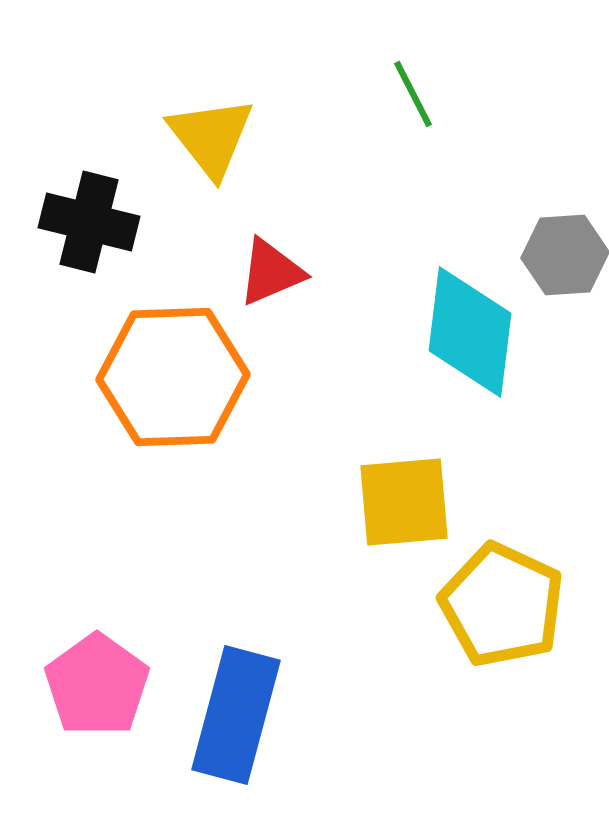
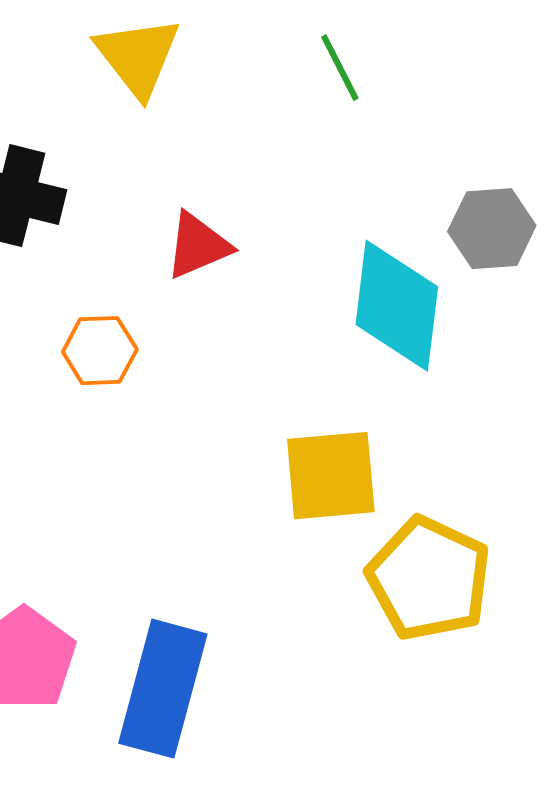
yellow triangle: (211, 137) -> (138, 57), moved
orange hexagon: (173, 377) -> (100, 351), size x0.5

